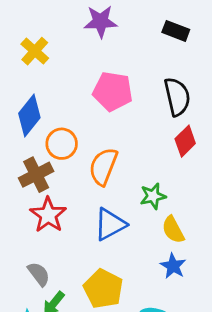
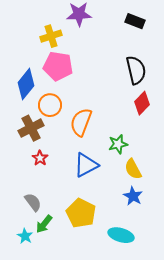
yellow cross: (35, 51) -> (51, 36), moved, turned 30
pink pentagon: (113, 91) -> (58, 66), moved
red star: (48, 215) -> (40, 158), size x0.6

